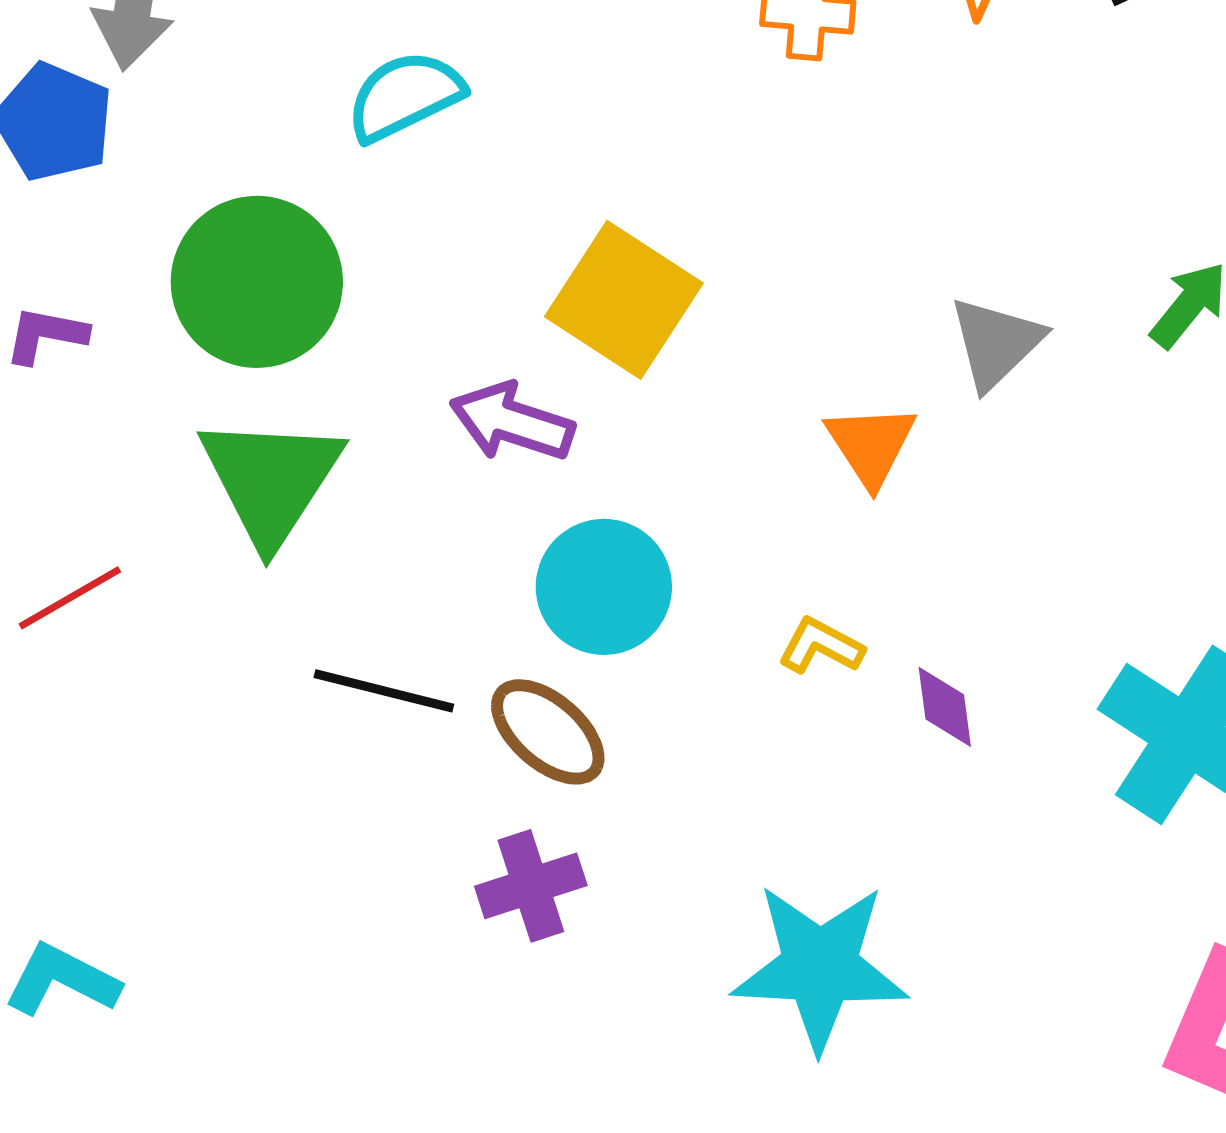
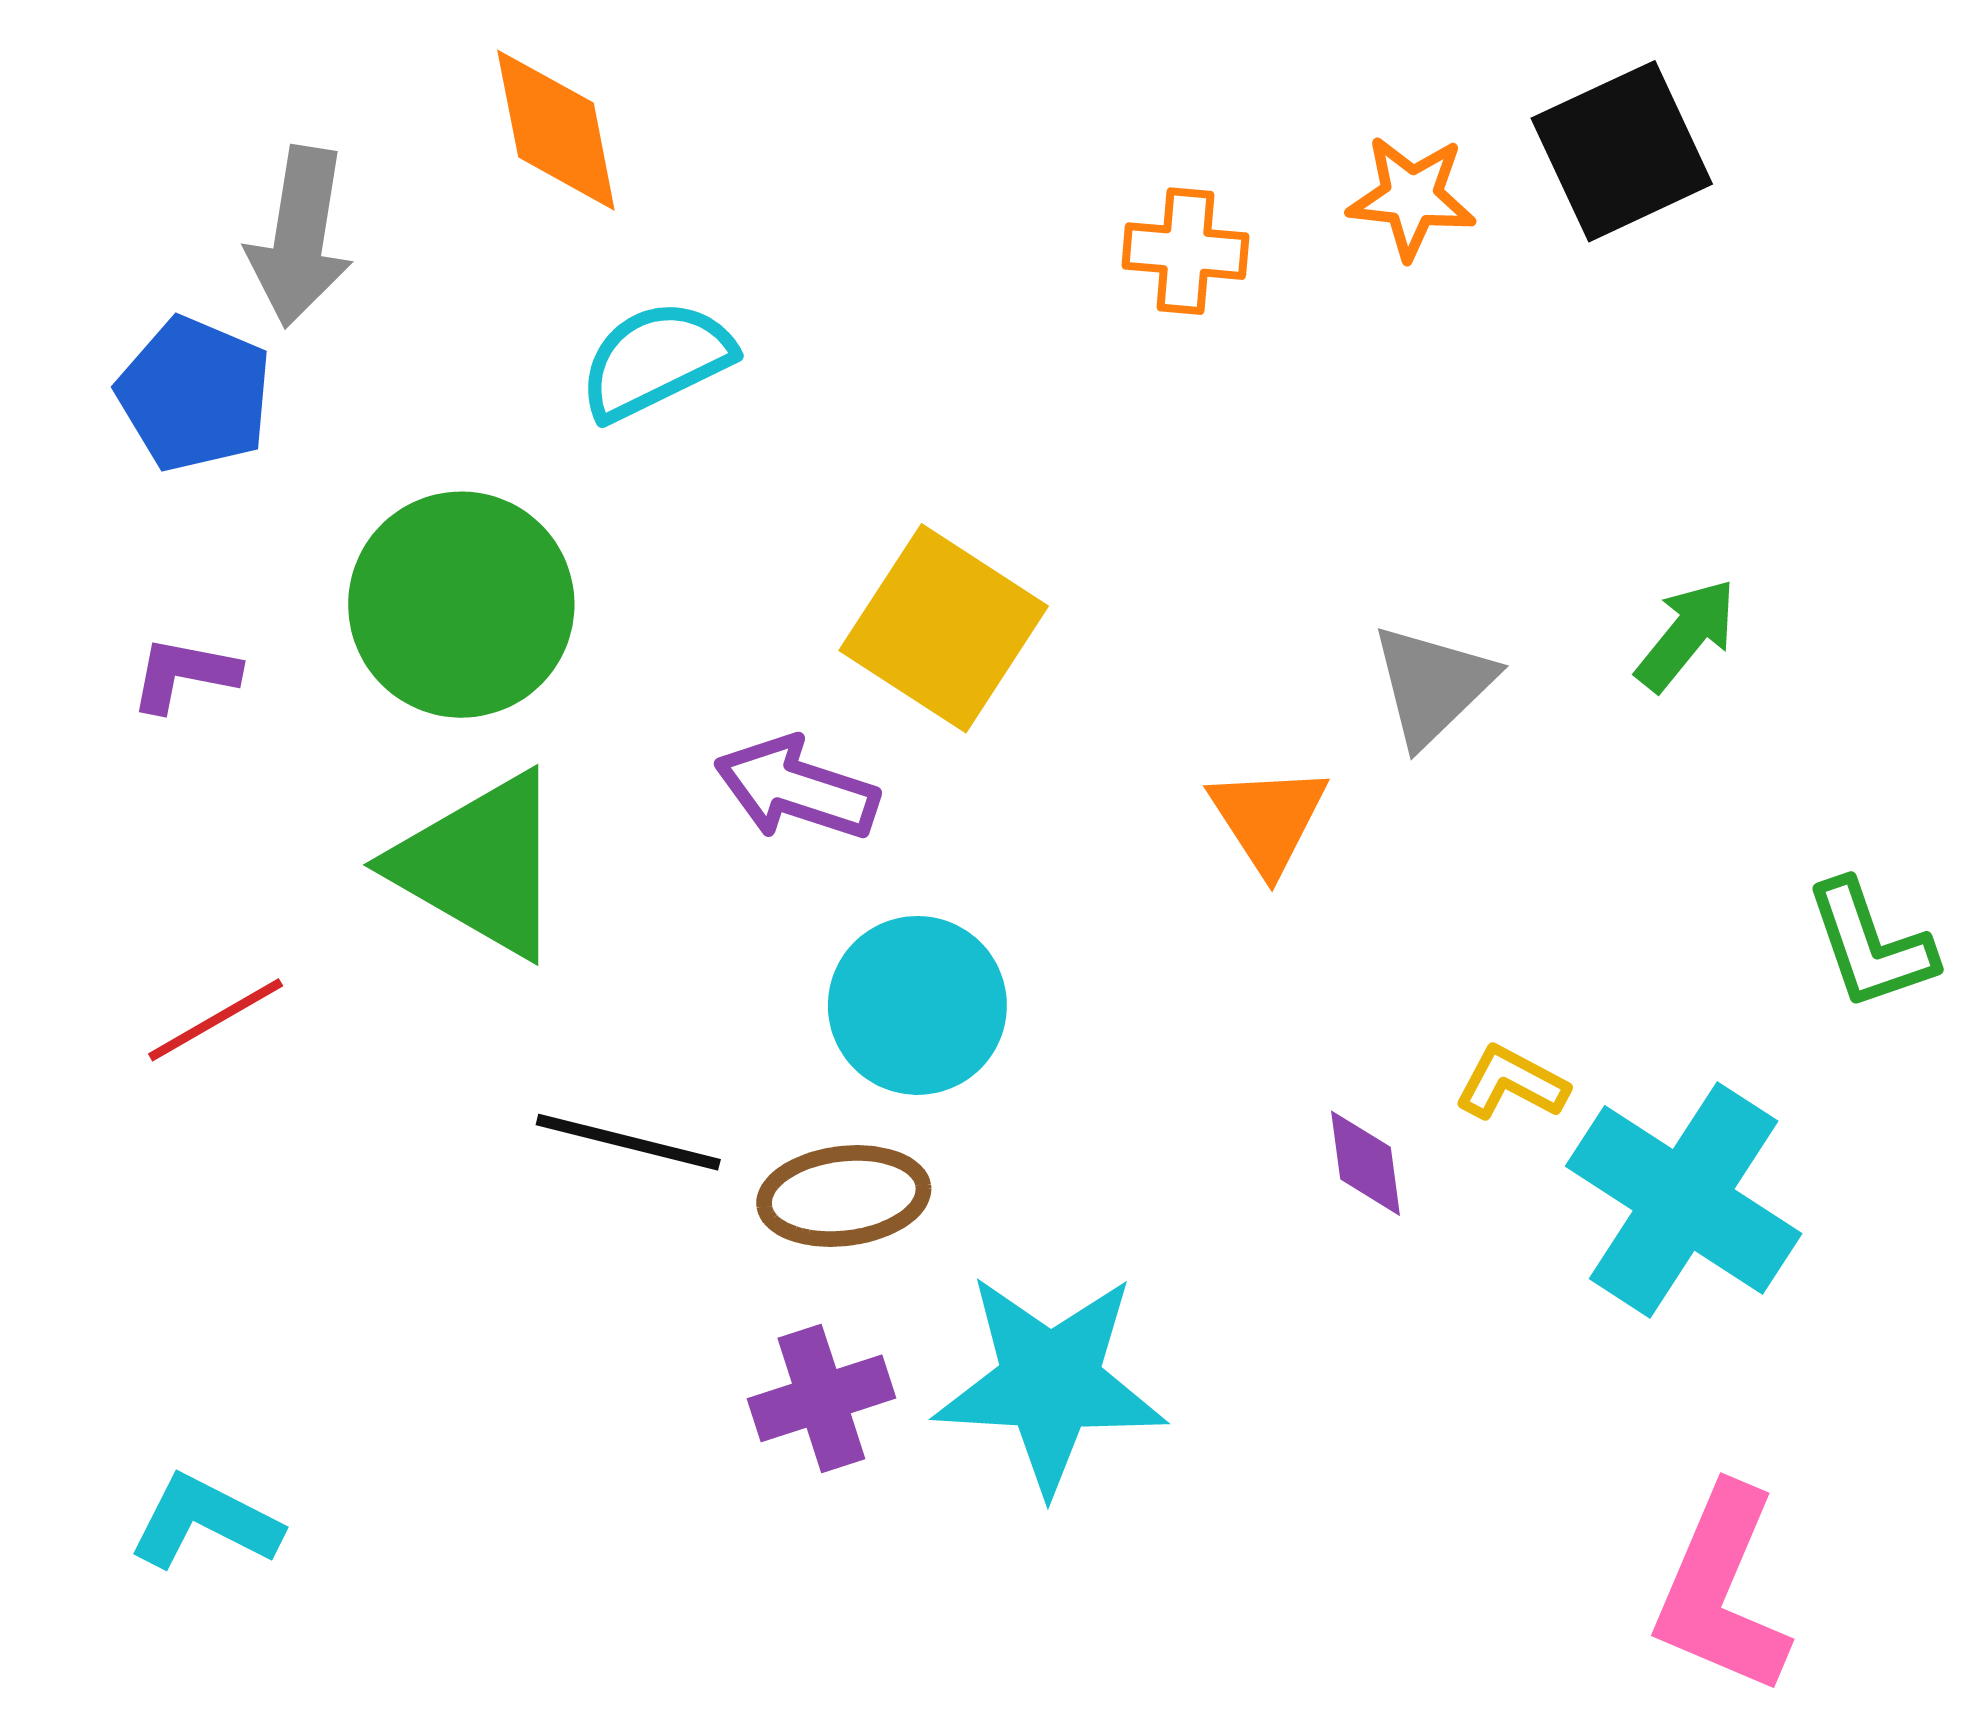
green triangle: (271, 480) -> (480, 865), turned -33
yellow L-shape: (821, 646) -> (1511, 1083), moved
brown ellipse: (548, 732) -> (844, 1196), turned -48
cyan star: (820, 967) -> (1050, 1383), moved

